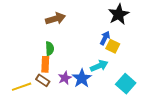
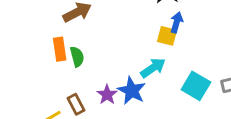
blue arrow: (105, 38) -> (177, 22), moved
orange rectangle: (45, 64) -> (60, 49), moved
brown rectangle: (43, 80) -> (76, 104), turned 40

